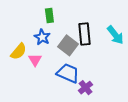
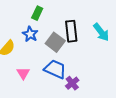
green rectangle: (49, 15) -> (37, 13), turned 32
pink triangle: (35, 60) -> (23, 73), moved

